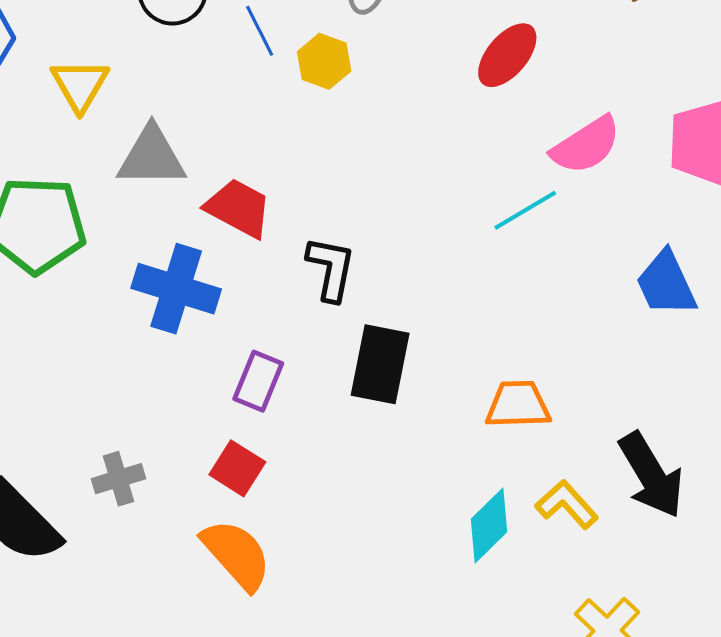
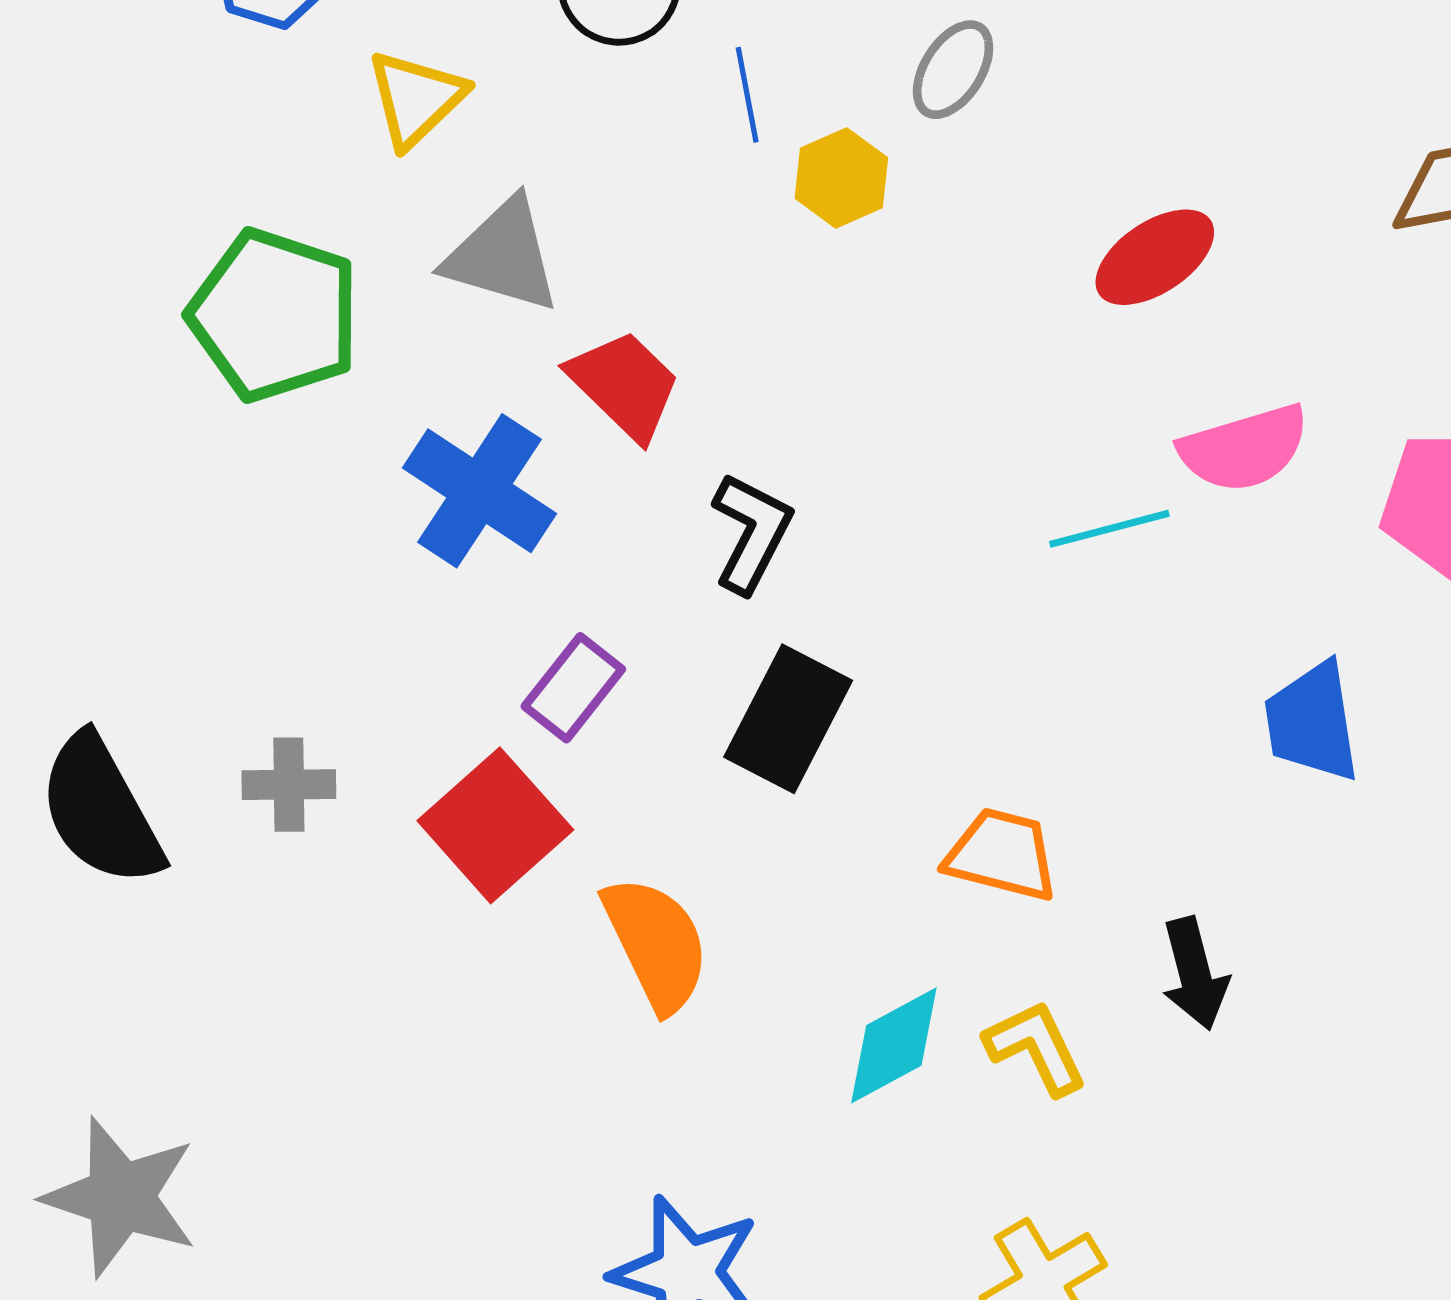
red square: (237, 468) -> (495, 825), size x1.5
black arrow: (651, 475) -> (1195, 974), moved, size x0.7
orange semicircle: (236, 554) -> (656, 944), moved

